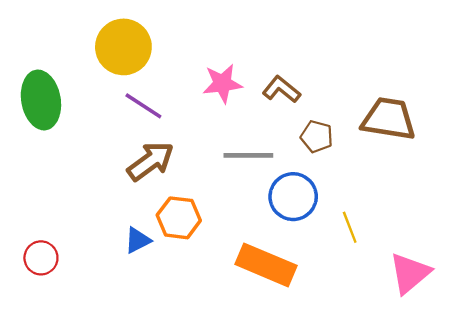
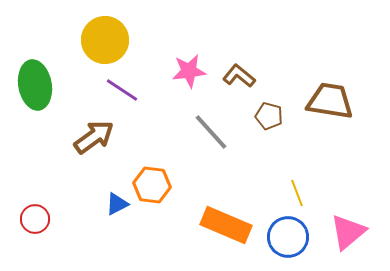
gray line: (248, 155) -> (211, 132), turned 48
brown arrow: (151, 161) -> (94, 137), moved
blue circle: (293, 197) -> (288, 237), moved

